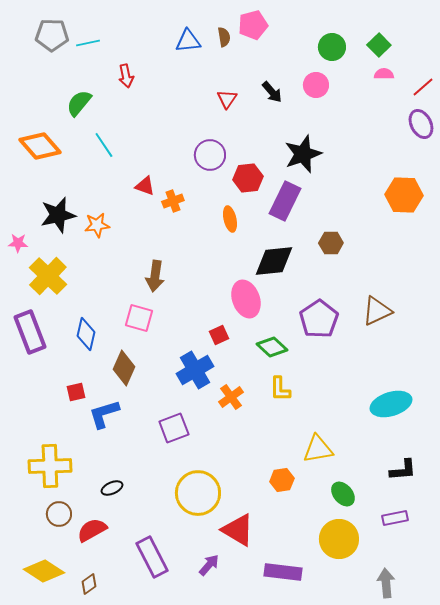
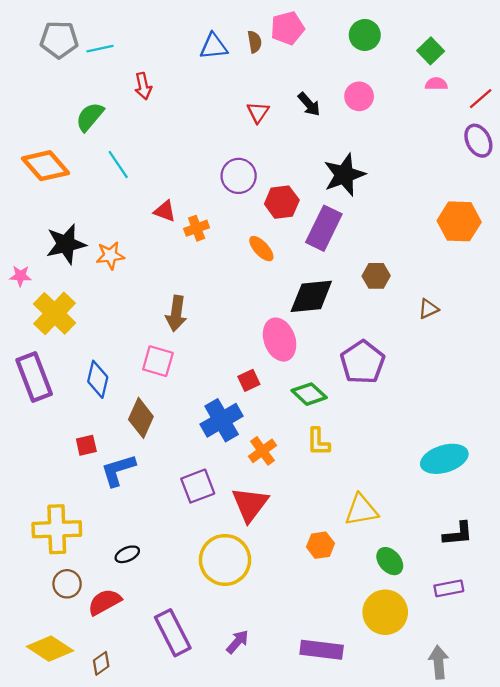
green circle: (332, 47) -> (365, 35), moved
orange ellipse: (230, 219) -> (261, 249), turned -30
brown triangle: (377, 311) -> (428, 309), moved, size x0.6
red triangle: (238, 530) -> (250, 504), moved, turned 36

